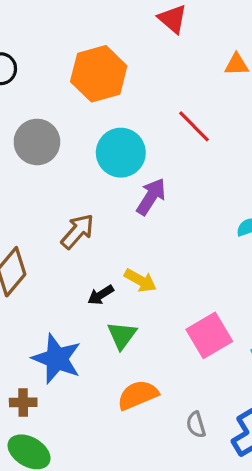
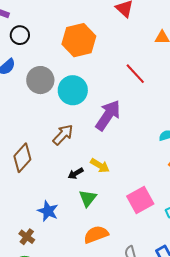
cyan circle: (121, 153) -> (73, 90), moved
purple arrow: (151, 197) -> (108, 115), size x1.4
blue star: (57, 359) -> (48, 211), size x0.7
brown cross: (23, 402) -> (27, 237), turned 35

